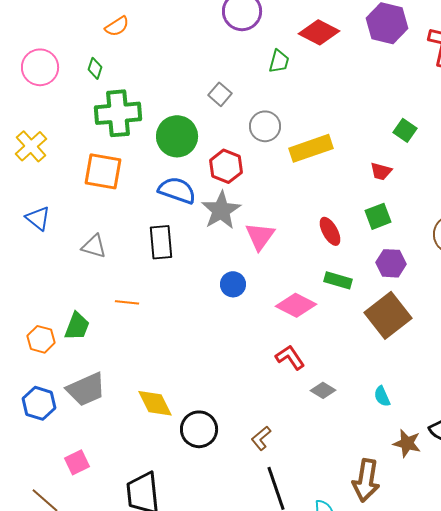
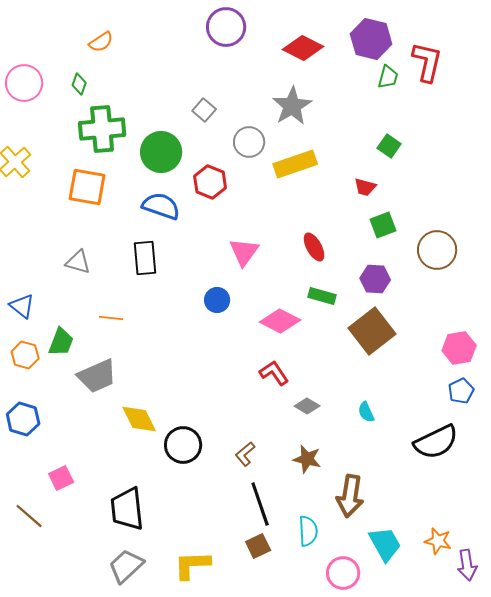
green trapezoid: (279, 61) -> (388, 77), moved
gray star: (221, 210) -> (292, 106), moved
green square: (378, 216) -> (383, 225), moved
blue triangle: (38, 218) -> (22, 306), moved
gray trapezoid: (86, 389) -> (97, 376), moved
brown star: (407, 443) -> (307, 459), moved

